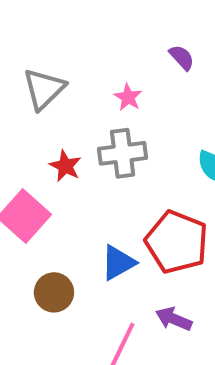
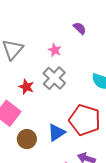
gray cross: (123, 153) -> (54, 78), turned -35
brown circle: (54, 292) -> (27, 139), moved

